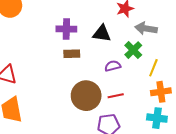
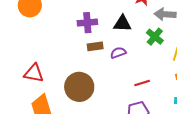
purple semicircle: (113, 66) -> (118, 53), moved
brown circle: (86, 96) -> (79, 87), moved

